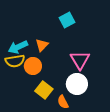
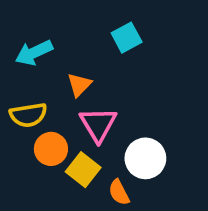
cyan arrow: (18, 47) -> (34, 53), moved
pink triangle: (80, 60) -> (98, 124), moved
orange circle: (33, 66) -> (51, 149), moved

